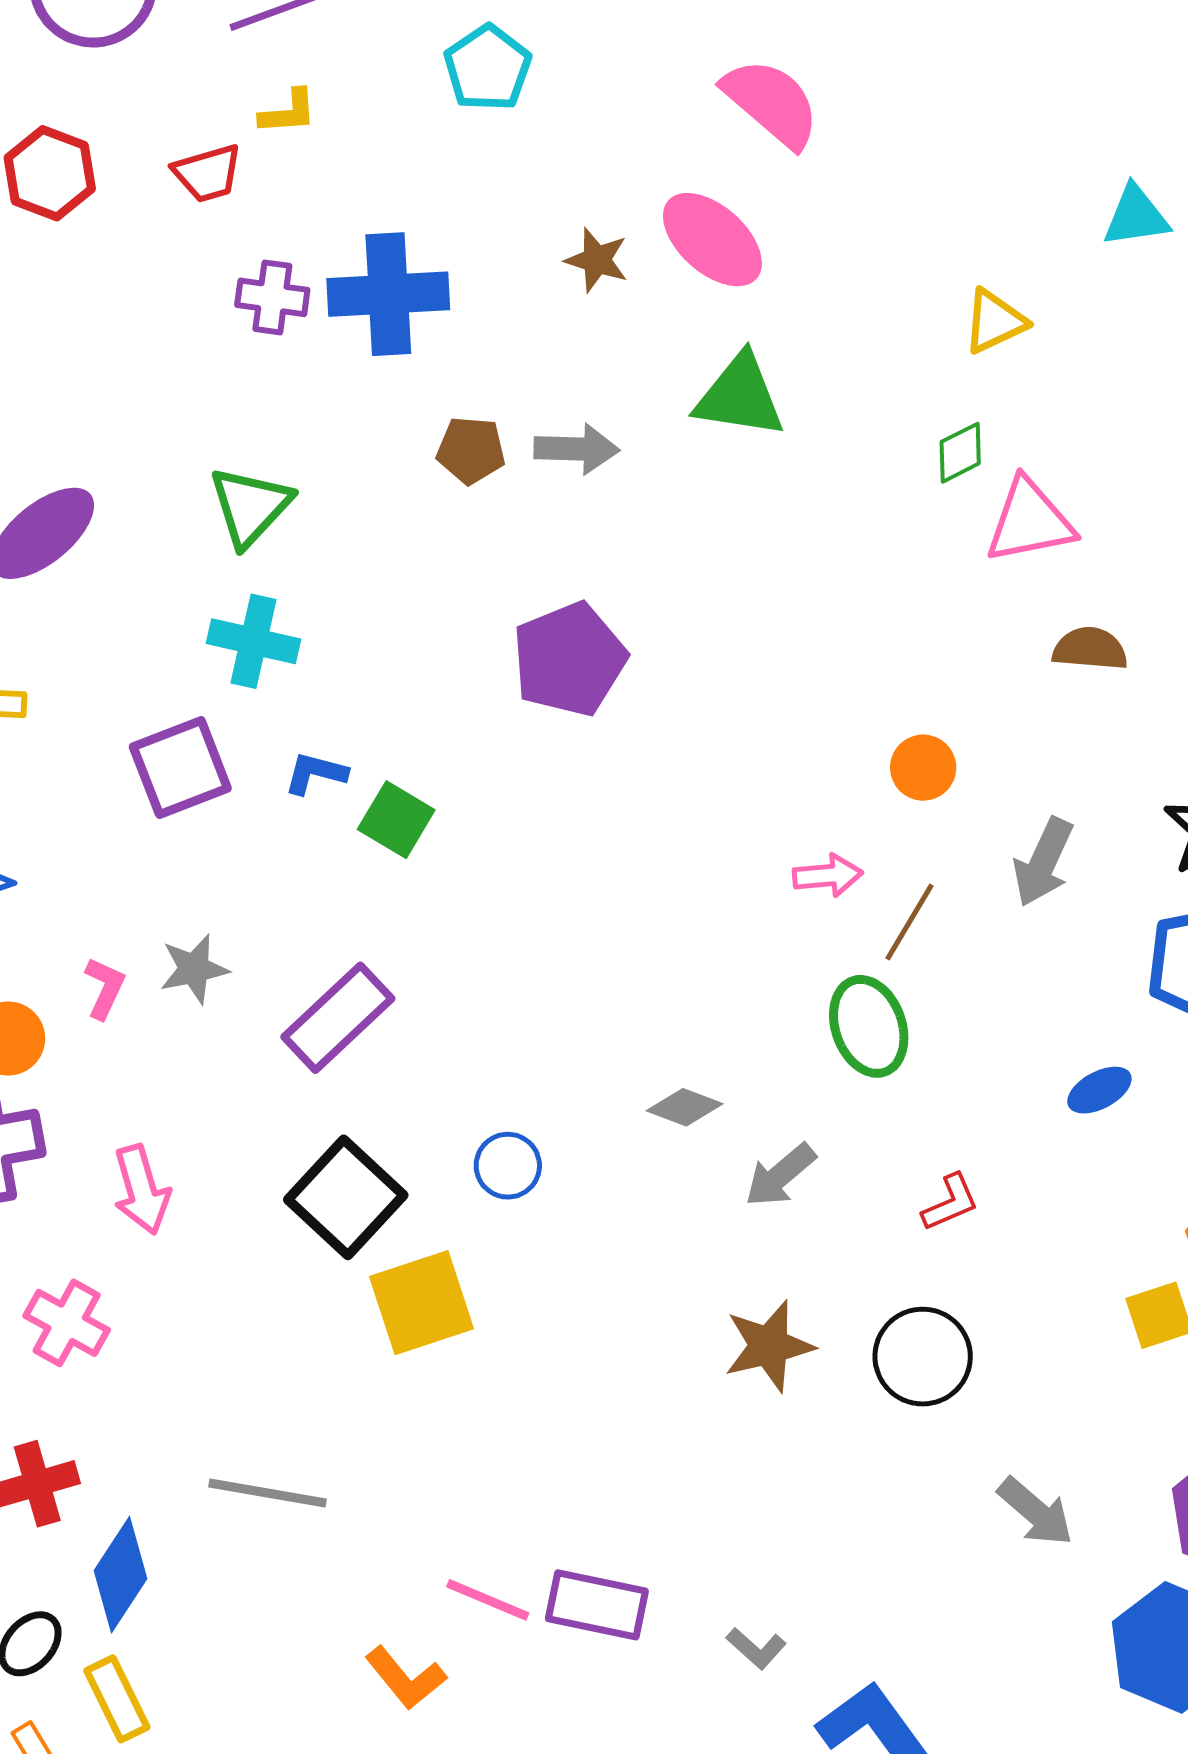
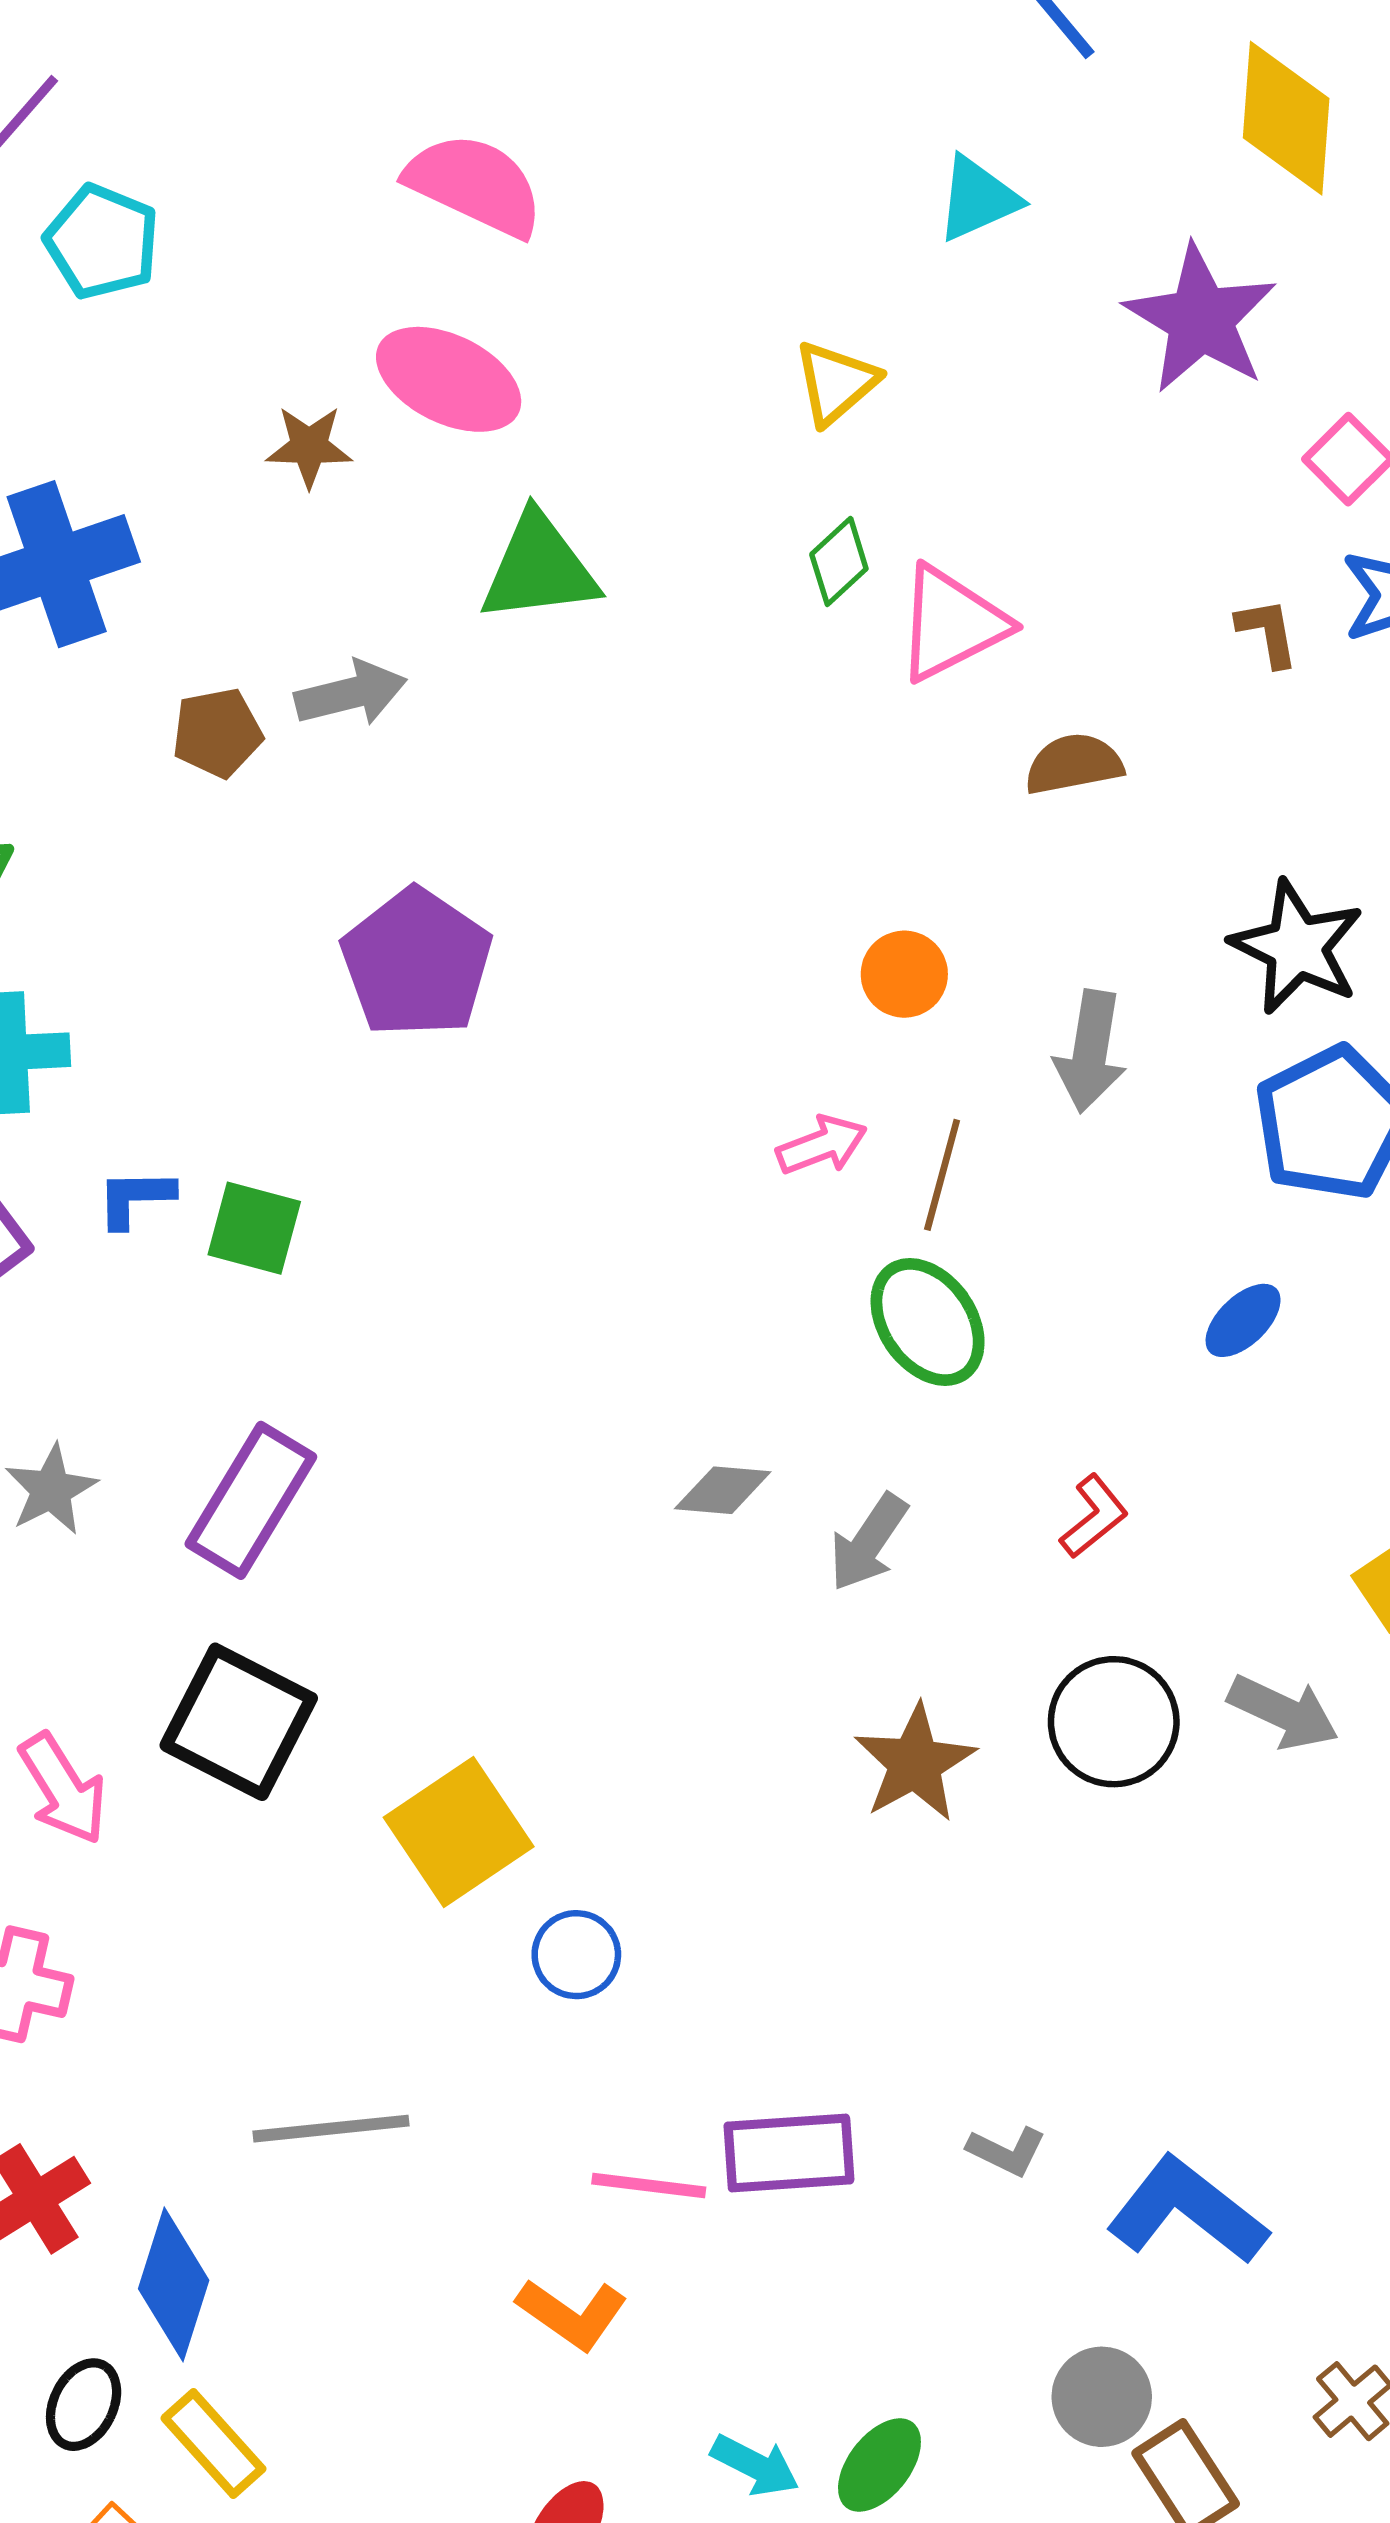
blue circle: (508, 1166) -> (576, 1955), moved
black square: (346, 1197) -> (239, 1722), moved
gray arrow: (1036, 1512) -> (1283, 1712), moved

